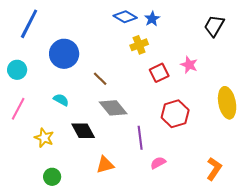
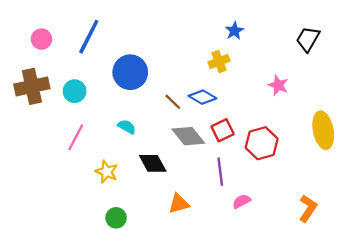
blue diamond: (125, 17) -> (202, 97), moved
red square: (159, 73) -> (223, 130), moved

